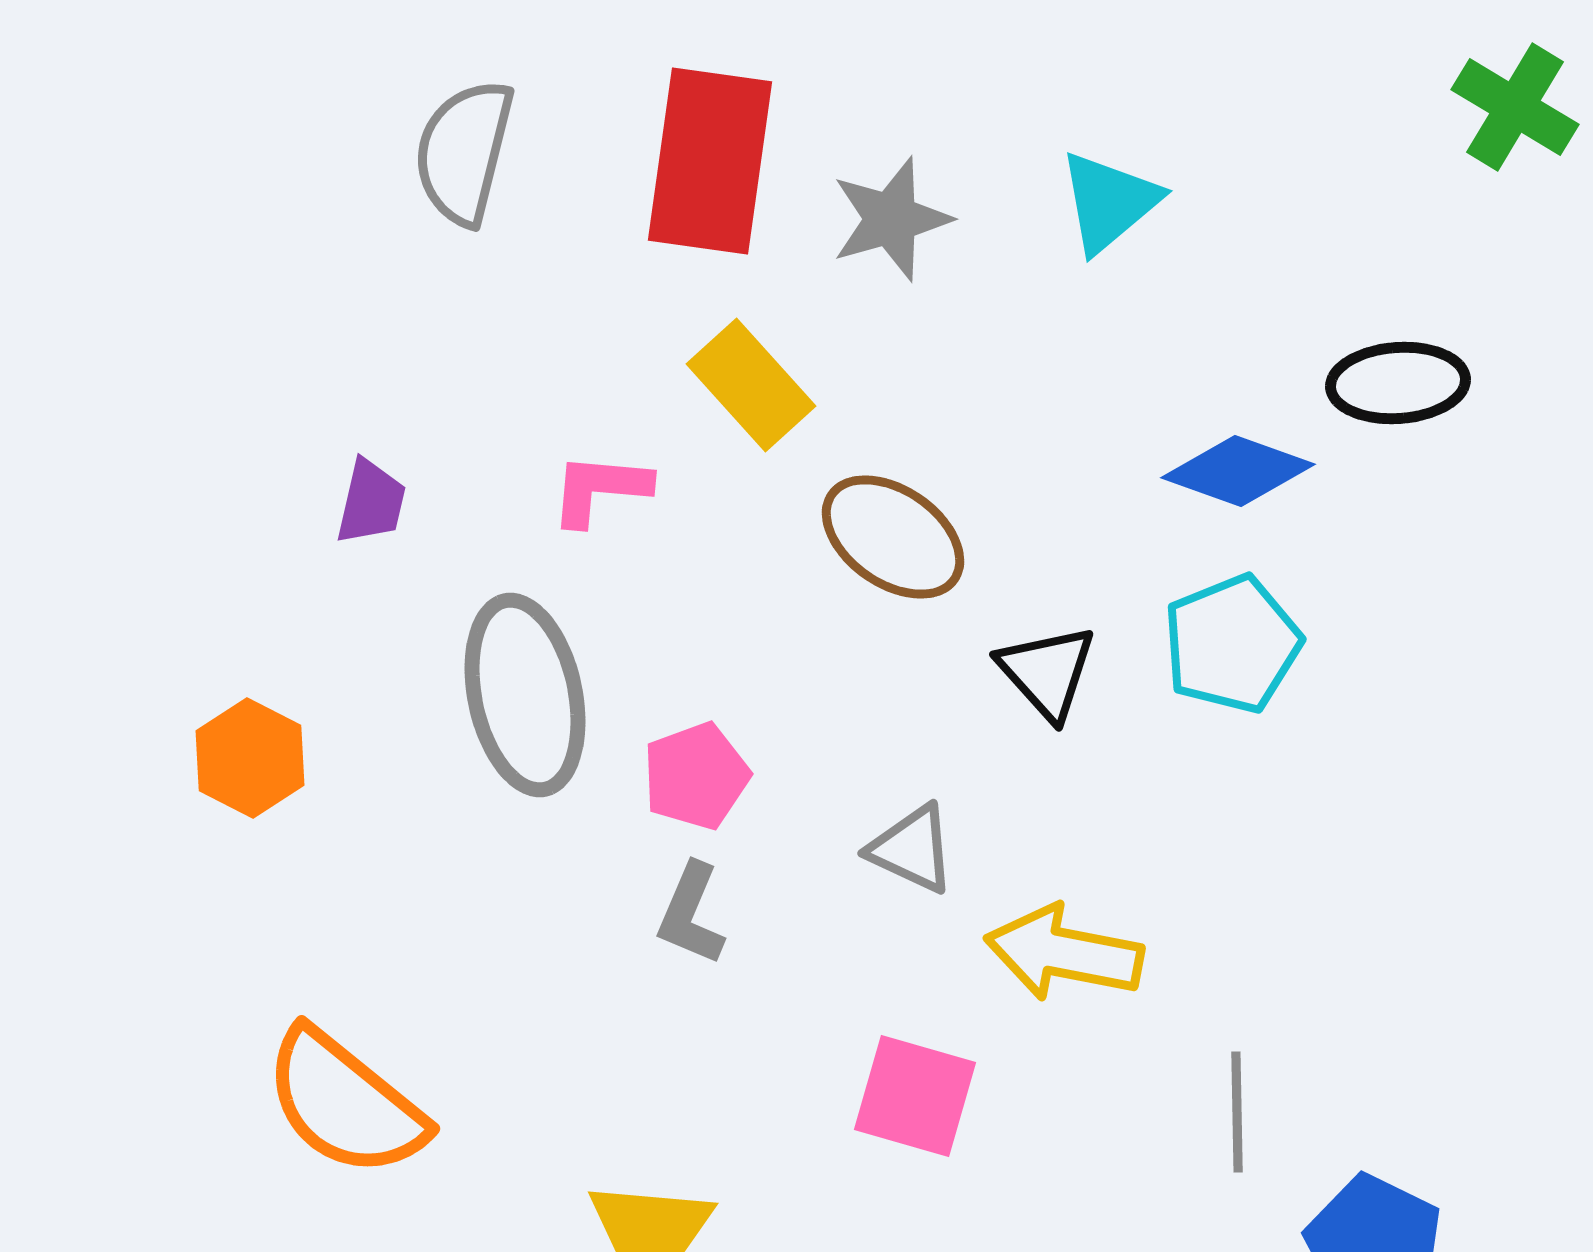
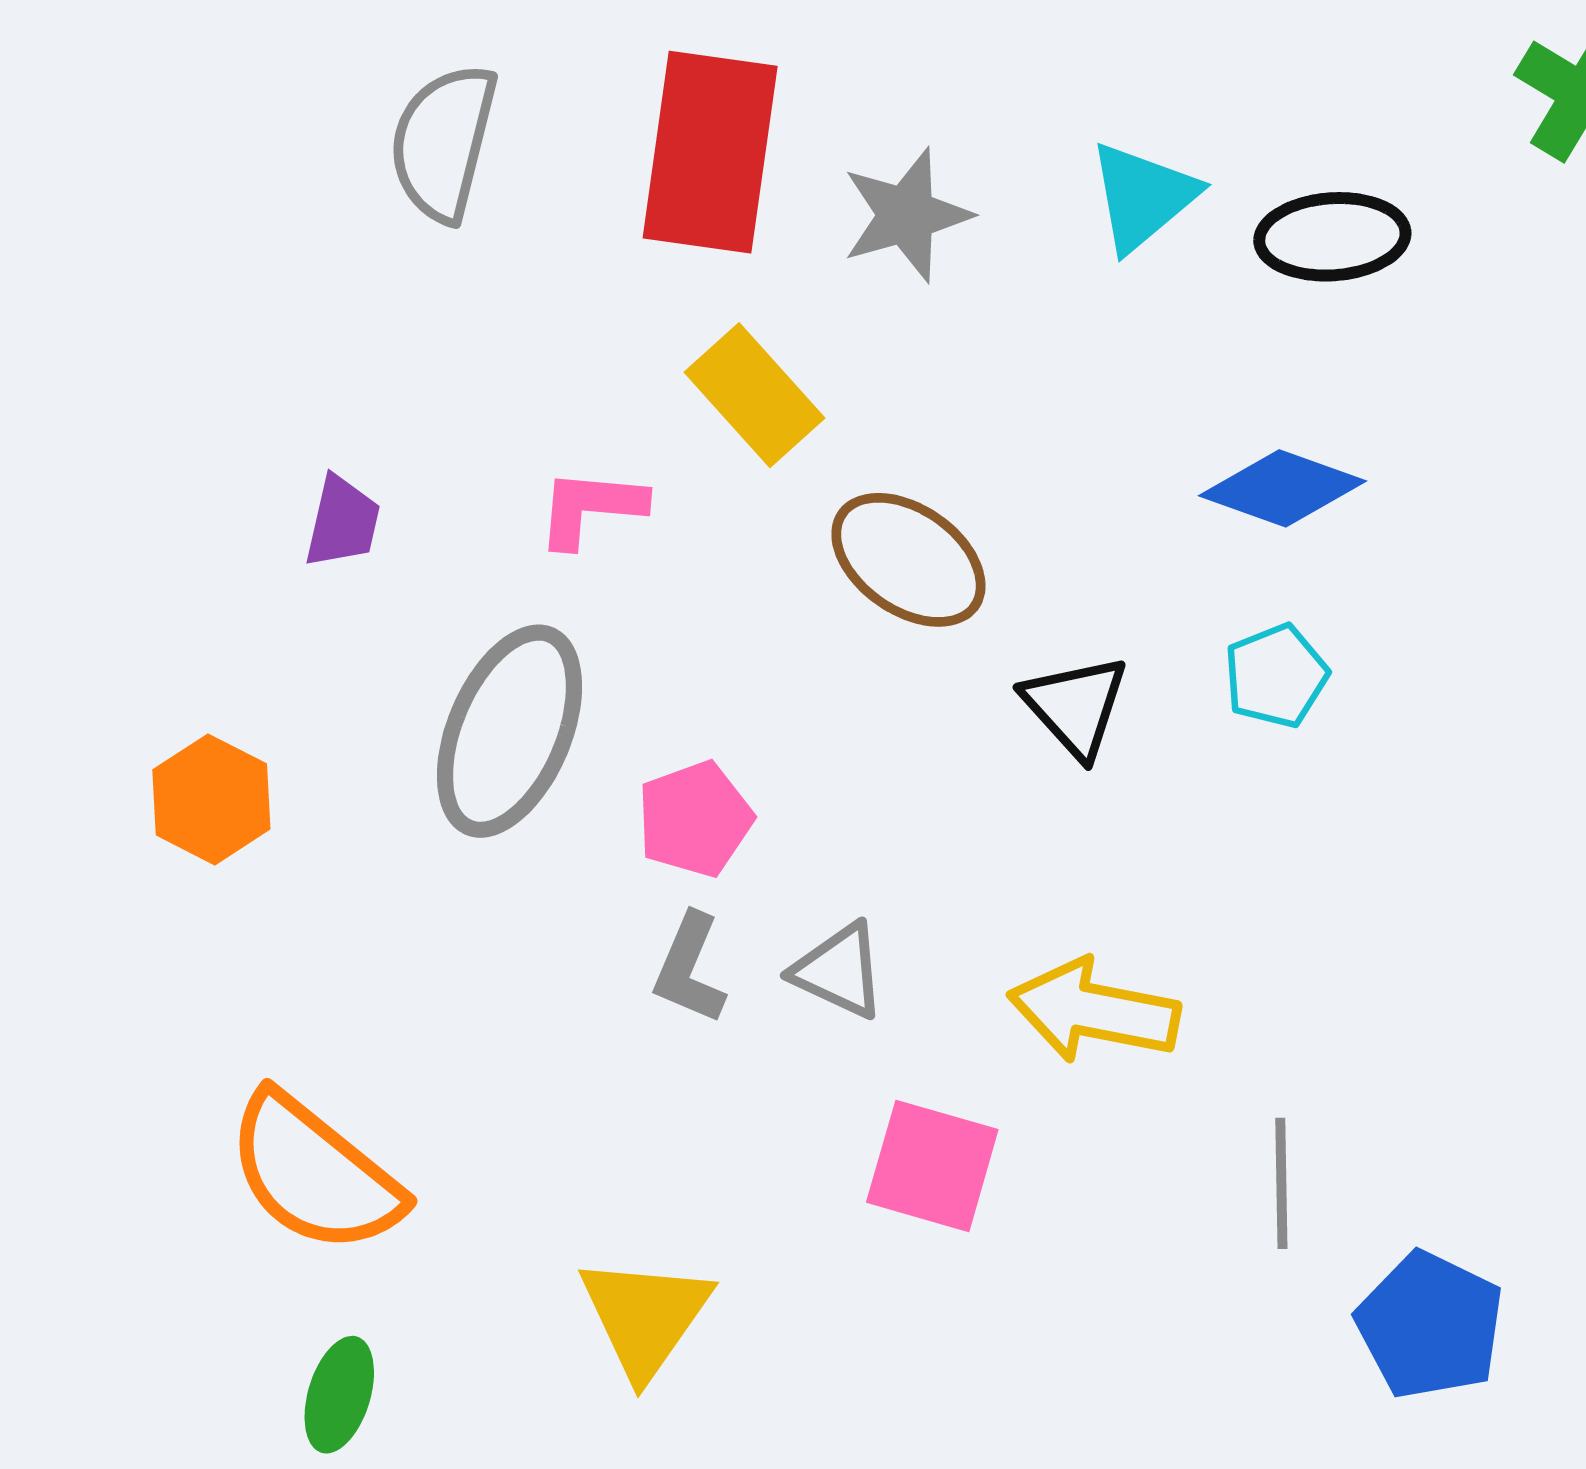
black ellipse: (1398, 383) -> (1332, 237), moved
cyan pentagon: (1232, 644) -> (1276, 676), size x0.7
gray ellipse: (525, 695) -> (509, 731), turned 35
gray triangle: (912, 849) -> (839, 971), moved

